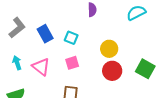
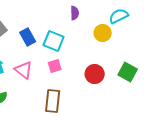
cyan square: (71, 38) -> (54, 41), size x1.5
yellow circle: (109, 49) -> (103, 33), moved

